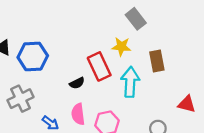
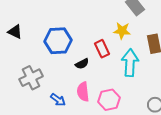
blue hexagon: (33, 57) -> (58, 41), moved
red rectangle: (99, 66) -> (102, 49), size x0.7

